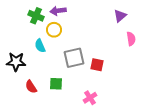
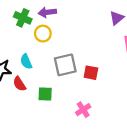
cyan semicircle: (40, 46) -> (26, 62), moved
red semicircle: (31, 87) -> (19, 84), moved

